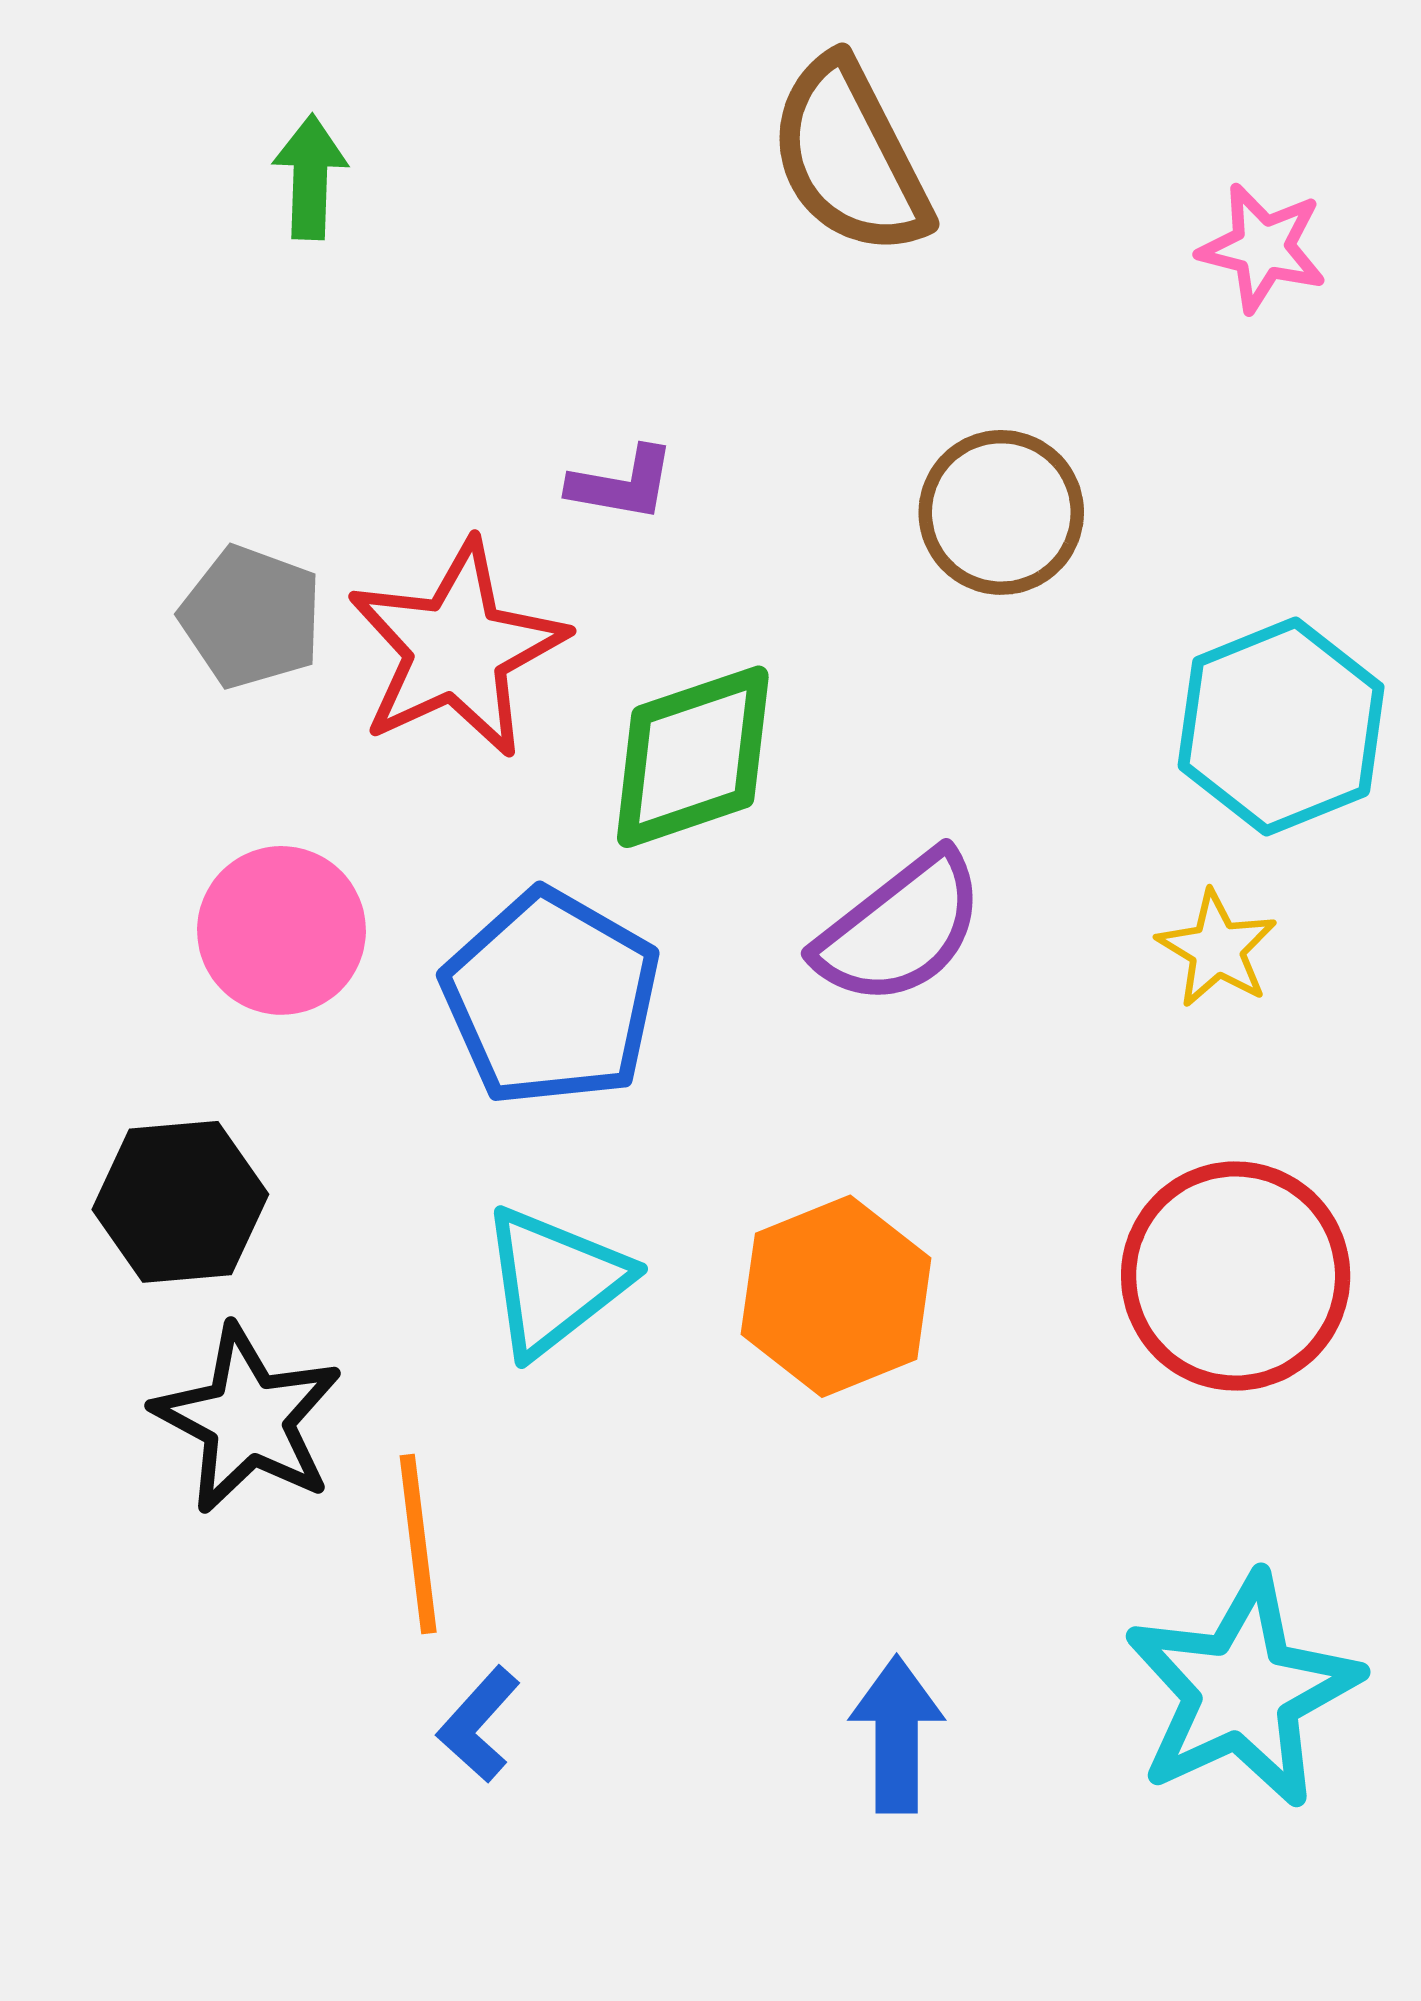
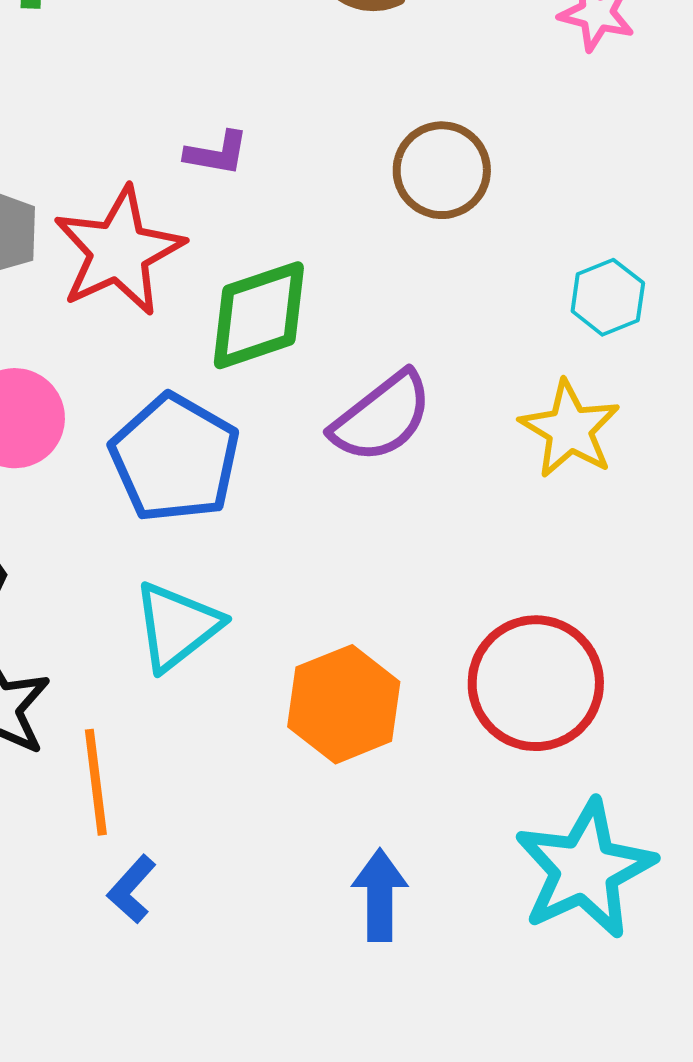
cyan hexagon: (1281, 726) -> (608, 297), size x0.6
yellow star: (1217, 949) -> (570, 429), size x1.4
red circle: (1236, 1276) -> (536, 683), moved
orange hexagon: (836, 1296) -> (344, 704), moved

